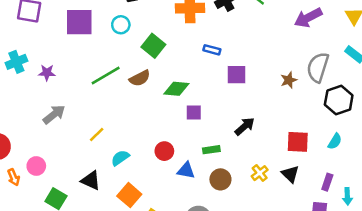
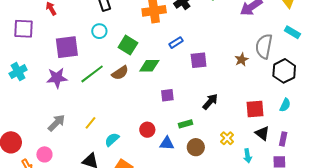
purple square: (79, 22) -> (67, 47), moved
blue rectangle: (212, 50) -> (176, 43), turned -40
purple star: (47, 73) -> (57, 78), moved, size x1.5
green diamond: (176, 89) -> (149, 66), moved
gray arrow: (54, 114) -> (56, 123), moved
black triangle: (290, 174) -> (262, 133), moved
cyan arrow: (347, 196) -> (248, 156), moved

